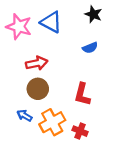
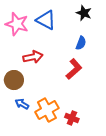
blue semicircle: (90, 48) -> (81, 43), turned -48
brown circle: (38, 89) -> (14, 80), moved
red L-shape: (82, 94) -> (74, 69), moved, turned -145

